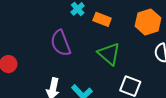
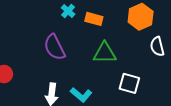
green triangle: (109, 54) -> (105, 53), turned -35

